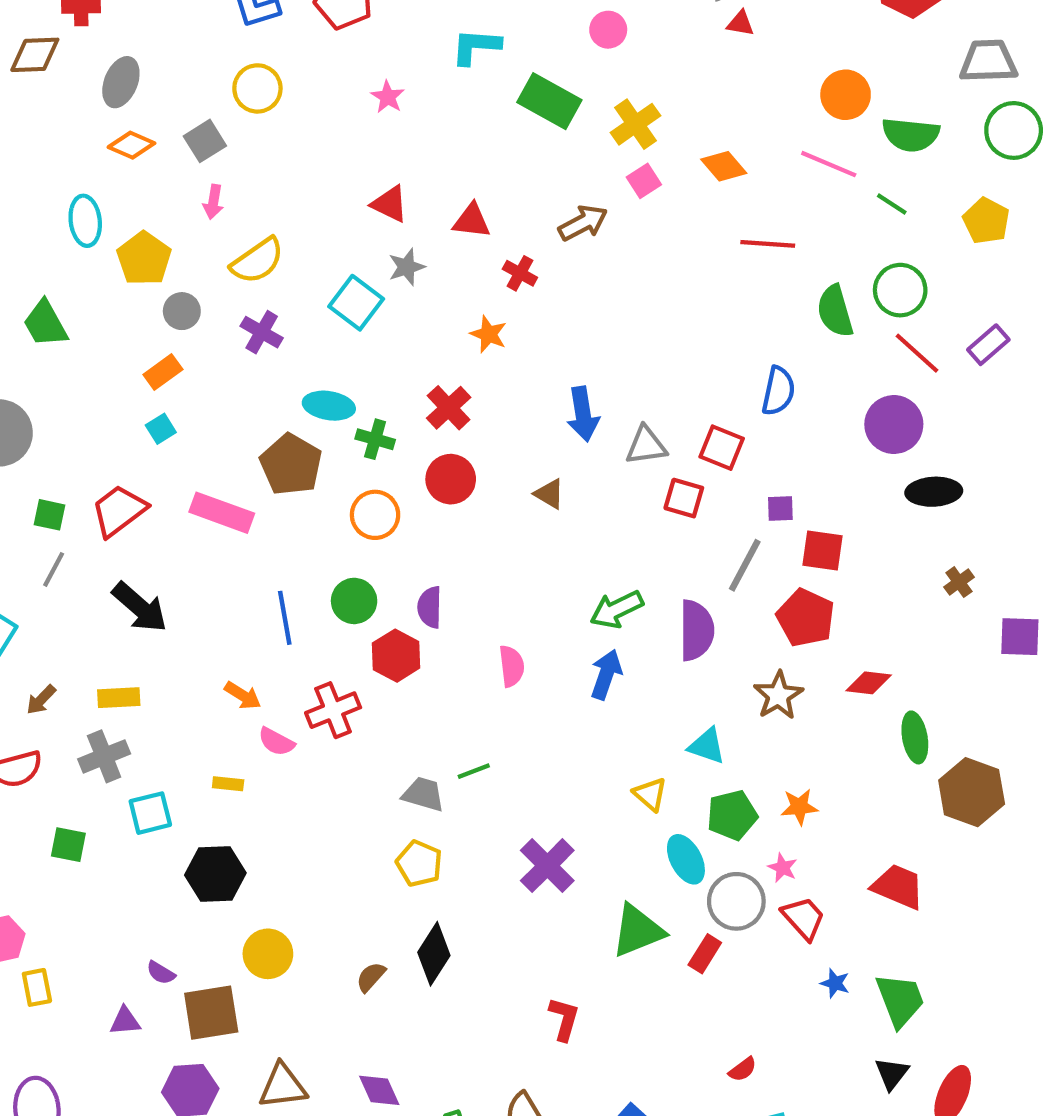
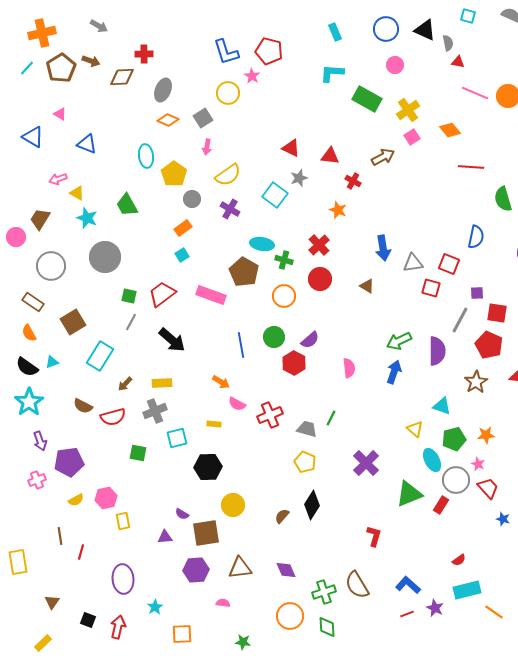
pink star: (388, 97) -> (252, 76), moved
pink line: (829, 164) -> (475, 93), moved
purple semicircle: (430, 607) -> (310, 340), turned -132
red cross: (333, 710) -> (270, 415), moved
green line: (474, 771) -> (331, 418), turned -42

